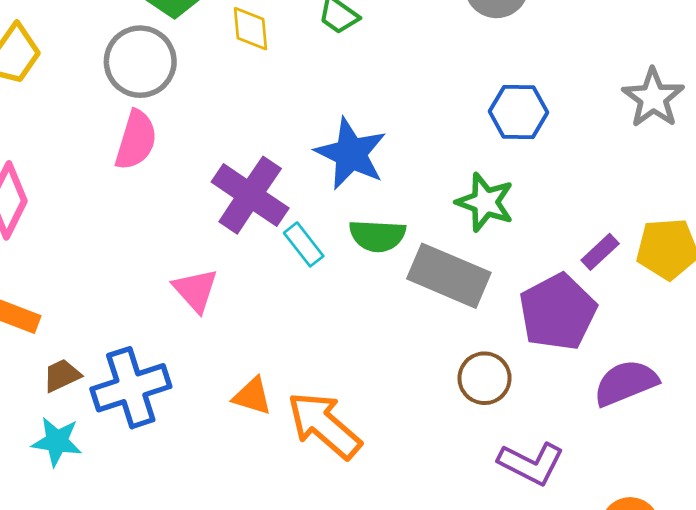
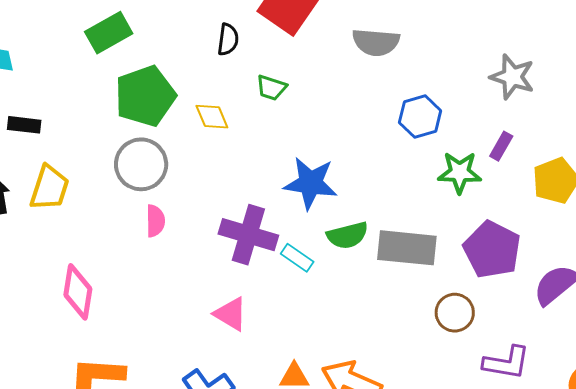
pink semicircle: (136, 140) -> (155, 221), size x0.7
green star: (485, 202) -> (460, 172), moved
purple rectangle: (600, 252) -> (501, 146), moved

